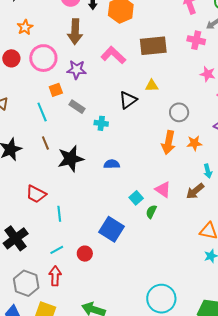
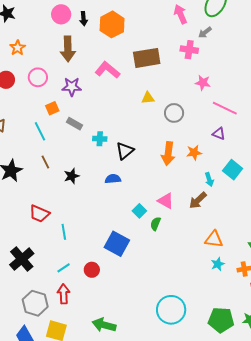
pink circle: (43, 58) -> (38, 77), size x0.7
black triangle: (128, 100) -> (125, 151), moved
gray circle: (179, 112) -> (174, 113), moved
black star: (71, 159) -> (72, 176), size x0.6

